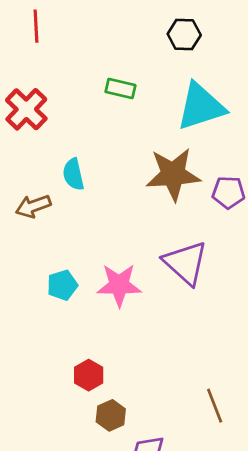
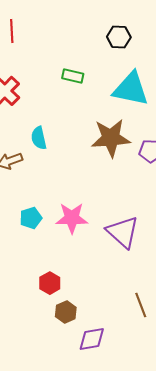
cyan triangle: (201, 106) -> (131, 89), turned 30
purple triangle: (186, 263) -> (123, 232), moved

